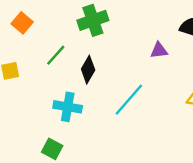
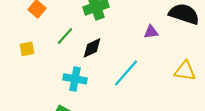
black diamond: (88, 70) -> (92, 48), turned 35

